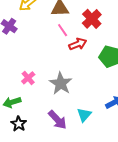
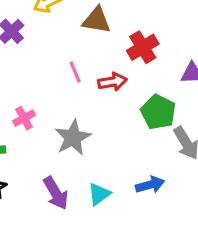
pink line: (63, 30) -> (75, 72), moved

